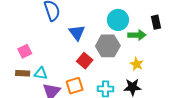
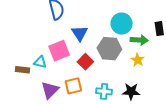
pink square: (25, 51) -> (59, 51), moved, size x1.5
yellow star: (137, 64) -> (138, 60), moved
cyan triangle: (41, 73) -> (40, 62), moved

